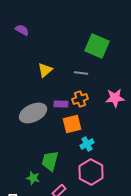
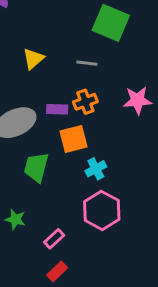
green trapezoid: (50, 161) -> (36, 167), moved

